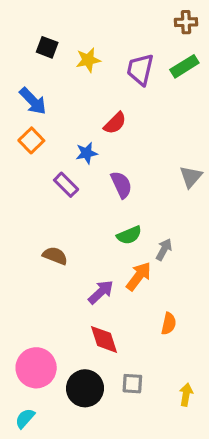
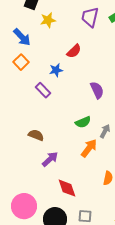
yellow star: (88, 60) -> (48, 20), moved
purple semicircle: (121, 185) -> (97, 90), moved
purple arrow: (101, 292) -> (50, 159), moved

